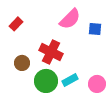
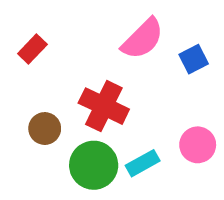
blue square: (95, 29) -> (194, 59), turned -32
pink circle: (97, 84) -> (198, 145), moved

